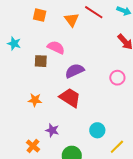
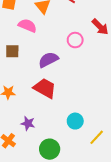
pink semicircle: (56, 47) -> (27, 26), moved
pink circle: (117, 78) -> (75, 40), moved

